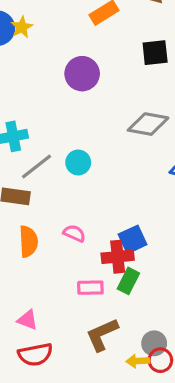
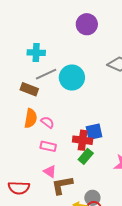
cyan circle: (78, 162) -> (72, 78), size x1.6
pink semicircle: (74, 233) -> (47, 122), moved
pink rectangle: (90, 288) -> (48, 146), moved
pink triangle: (28, 320) -> (50, 171), moved

